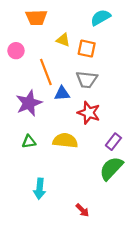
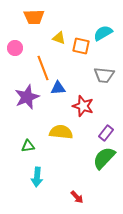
cyan semicircle: (101, 17) -> (103, 33), moved
gray trapezoid: (87, 80) -> (104, 75), moved
green triangle: (29, 142) -> (28, 146), moved

